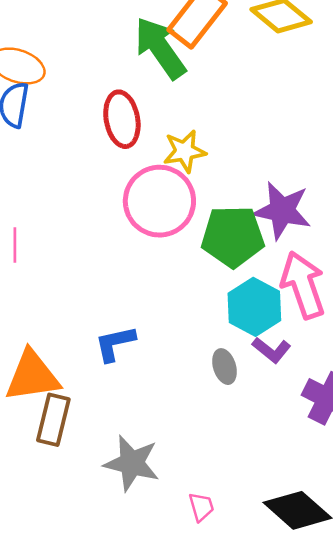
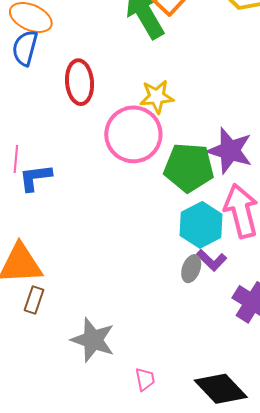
red ellipse: (122, 119) -> (80, 82), moved
blue L-shape: (115, 343) -> (35, 178), moved
gray ellipse: (224, 367) -> (191, 269), moved, turned 32
brown rectangle: (53, 420) -> (34, 300), size x0.7

